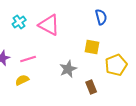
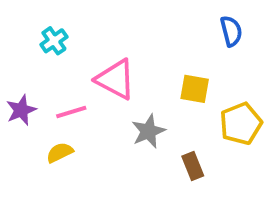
blue semicircle: (101, 17) -> (231, 31), moved
pink triangle: (49, 25) -> (116, 79), moved

